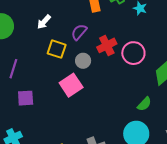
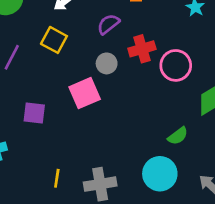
yellow square: (57, 49) -> (54, 40), moved
purple square: (26, 98) -> (34, 113), moved

